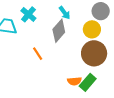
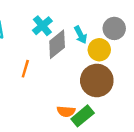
cyan arrow: (65, 13) -> (81, 35), moved
cyan cross: (28, 14) -> (42, 26), moved
orange line: (38, 54) -> (25, 69), turned 40

